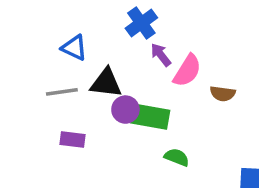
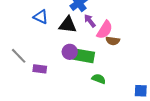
black triangle: (106, 83) -> (68, 25), moved
gray line: (62, 92) -> (19, 56), moved, turned 54
brown semicircle: (223, 94) -> (113, 41), moved

